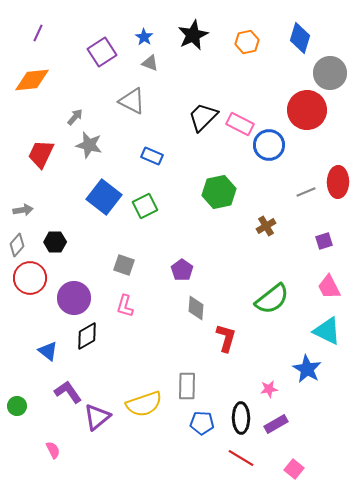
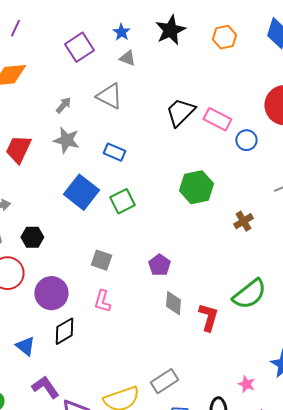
gray arrow: (75, 117) -> (63, 105), moved
blue circle: (269, 145) -> (246, 140), size x0.7
blue rectangle: (152, 156) -> (114, 152), moved
red L-shape: (226, 338) -> (208, 317), moved
gray rectangle: (187, 386) -> (164, 381), turned 56
pink star: (269, 389) -> (246, 384), turned 30

